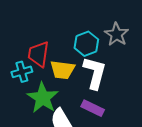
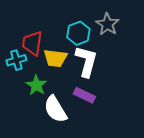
green star: (43, 98) -> (36, 85), size x0.7

